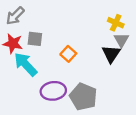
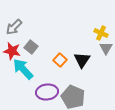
gray square: (35, 39) -> (31, 47), turned 32
black triangle: (111, 54) -> (82, 60), moved

